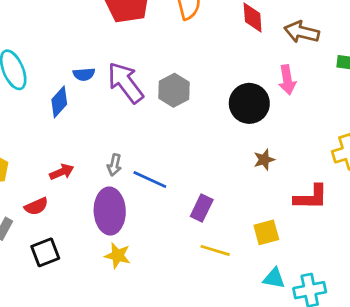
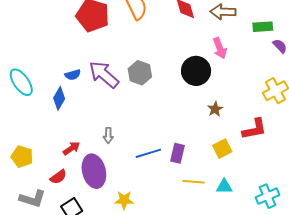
blue line: (150, 179) -> (148, 153), moved, turned -30
purple ellipse: (110, 211) -> (94, 171), moved
yellow square: (266, 232) -> (222, 149), moved
cyan triangle: (274, 278) -> (224, 187), moved

